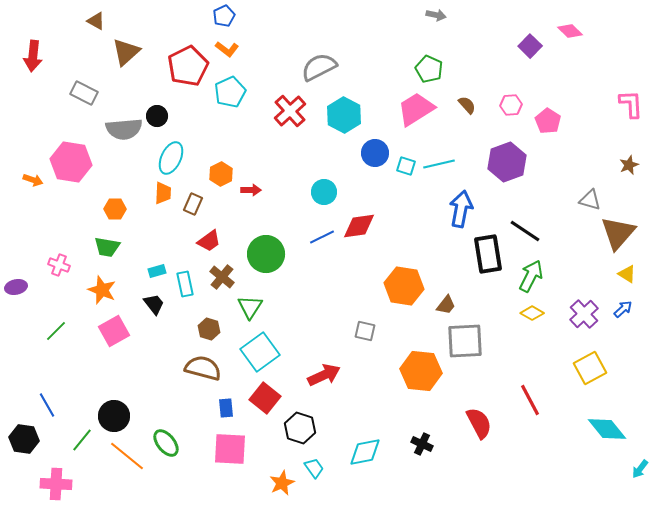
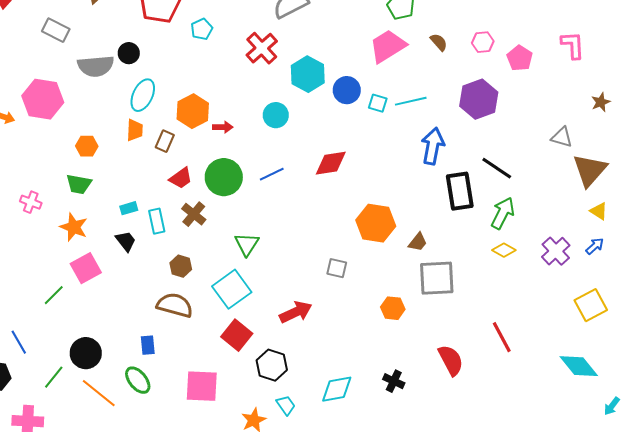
cyan pentagon: (230, 92) -> (202, 29), size x0.7
pink L-shape: (631, 104) -> (573, 45), moved
cyan hexagon: (344, 115) -> (308, 74), moved
orange hexagon: (221, 174) -> (193, 111), size x1.4
cyan circle: (324, 192) -> (276, 115), moved
blue line: (322, 237) -> (272, 174), moved
green circle: (266, 254) -> (224, 177), moved
green triangle: (250, 307) -> (247, 244), moved
green line: (56, 331) -> (54, 295), moved
yellow square: (590, 368) -> (591, 305), moved
orange hexagon: (421, 371) -> (393, 308), size x0.6
blue rectangle: (226, 408) -> (148, 345), moved

